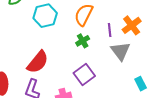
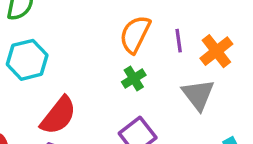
cyan hexagon: (45, 16) -> (27, 60), moved
purple line: (110, 30) -> (179, 41), moved

